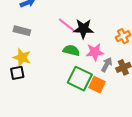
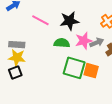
pink line: (67, 25) -> (40, 20), moved
gray rectangle: (22, 31) -> (17, 45), moved
gray arrow: (107, 65) -> (97, 42), moved, turned 48

